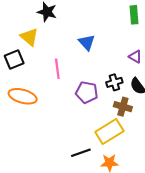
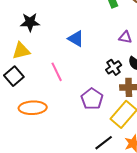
yellow triangle: (29, 37) -> (21, 51), turned -36
purple pentagon: (87, 92) -> (92, 99), moved, turned -30

